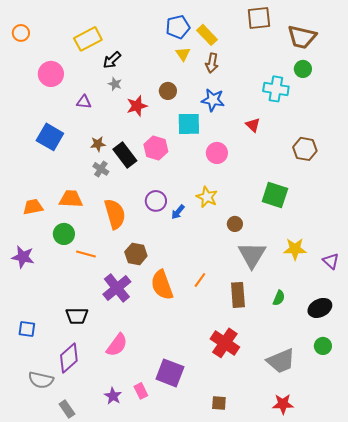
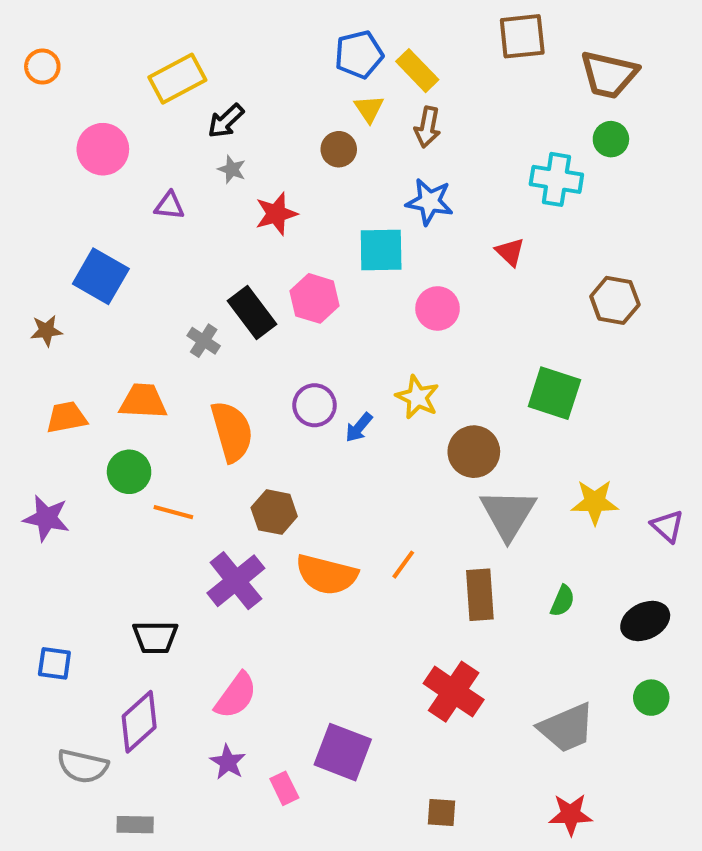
brown circle: (168, 91) -> (339, 149), moved
brown star: (98, 144) -> (46, 331), moved
brown circle: (235, 224) -> (474, 452), size x1.6
orange semicircle: (162, 285) -> (327, 575), turned -56
purple star: (113, 396) -> (228, 762), moved
gray rectangle: (67, 409) -> (135, 825), turned -54

